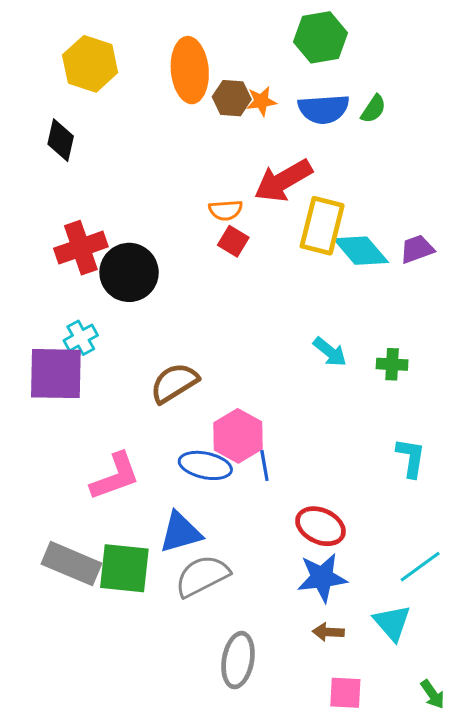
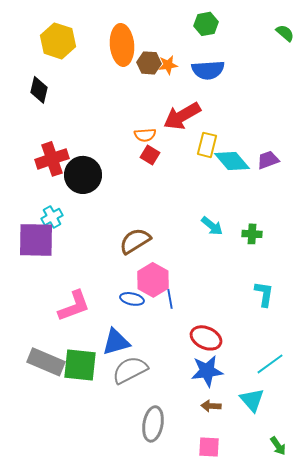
green hexagon: (321, 37) -> (206, 24), size x0.7
green semicircle: (373, 109) -> (285, 33), moved, turned -84
yellow rectangle: (322, 226) -> (207, 145), size x0.7
brown semicircle: (174, 383) -> (135, 241), moved
blue ellipse: (205, 465) -> (132, 299), size x0.7
pink square: (345, 693) -> (209, 447), moved

